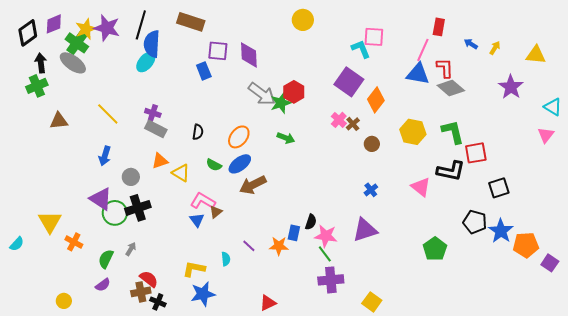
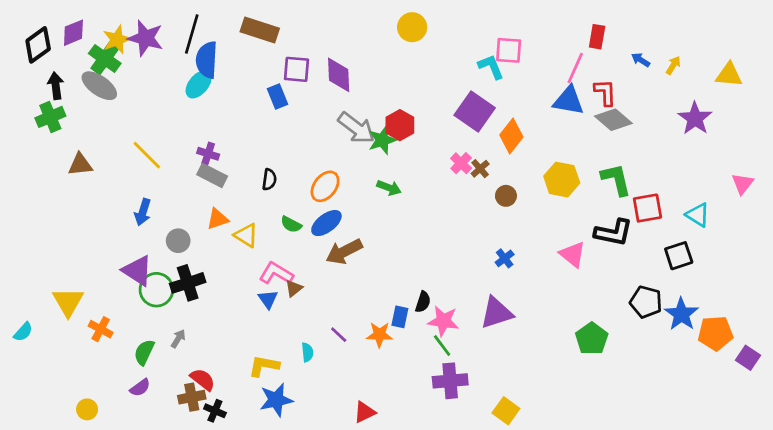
cyan triangle: (553, 107) -> (698, 215), moved

